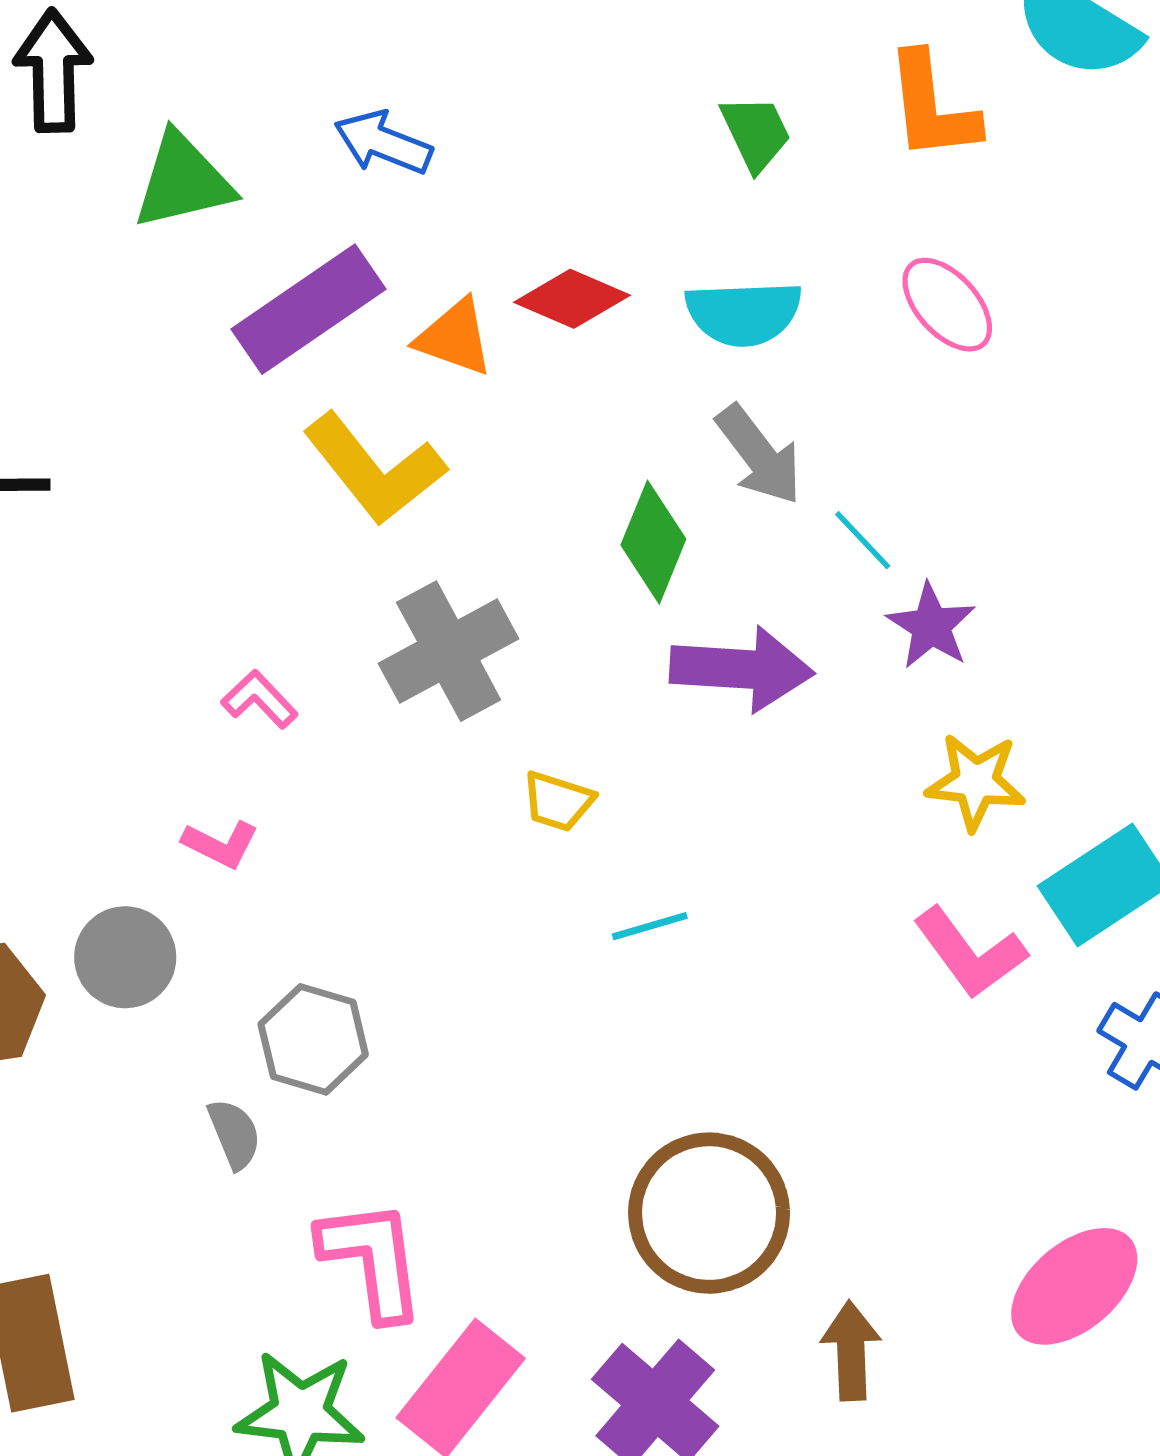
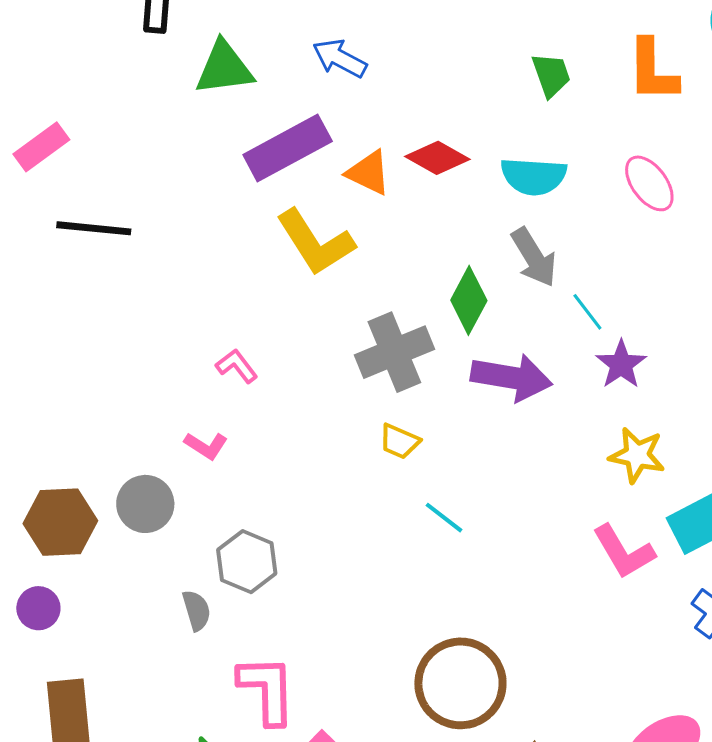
gray cross: (449, 651) -> (394, 352), moved
cyan line: (650, 926) -> (444, 518), turned 48

